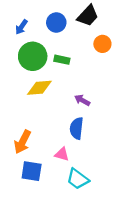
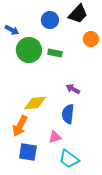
blue arrow: (21, 27) -> (12, 30), moved, turned -96
yellow diamond: (39, 88) -> (35, 103), moved
pink triangle: (62, 154) -> (55, 137), turned -32

